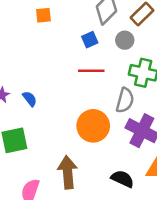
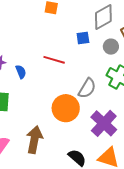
red line: (91, 71) -> (54, 60), moved
gray semicircle: (125, 100) -> (87, 88), moved

